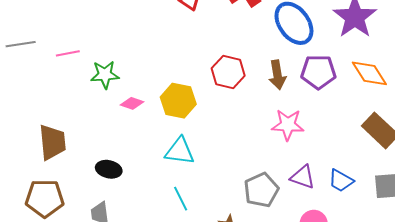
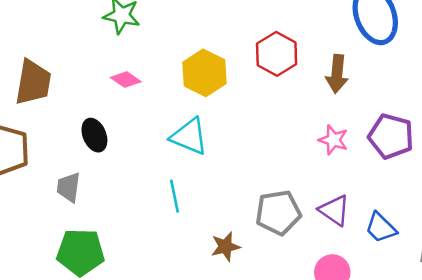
purple pentagon: (318, 72) -> (391, 136), moved
pink diamond: (132, 103) -> (126, 80), moved
pink star: (288, 125) -> (333, 140), size x0.7
black ellipse: (109, 169) -> (94, 135), turned 40

